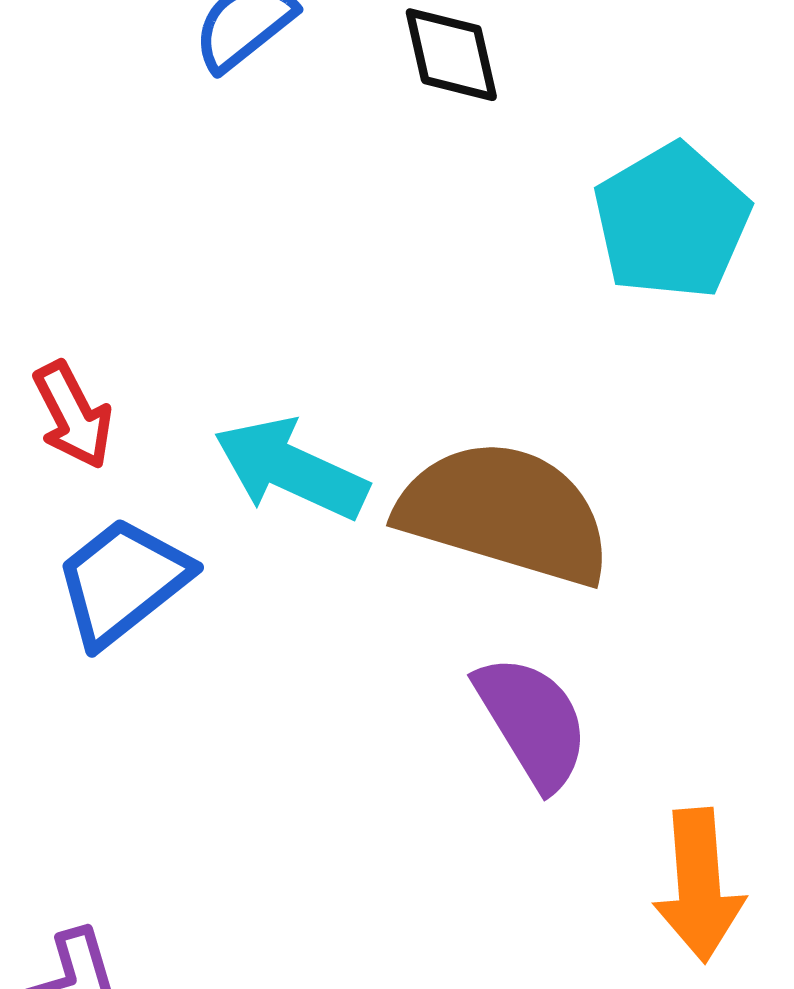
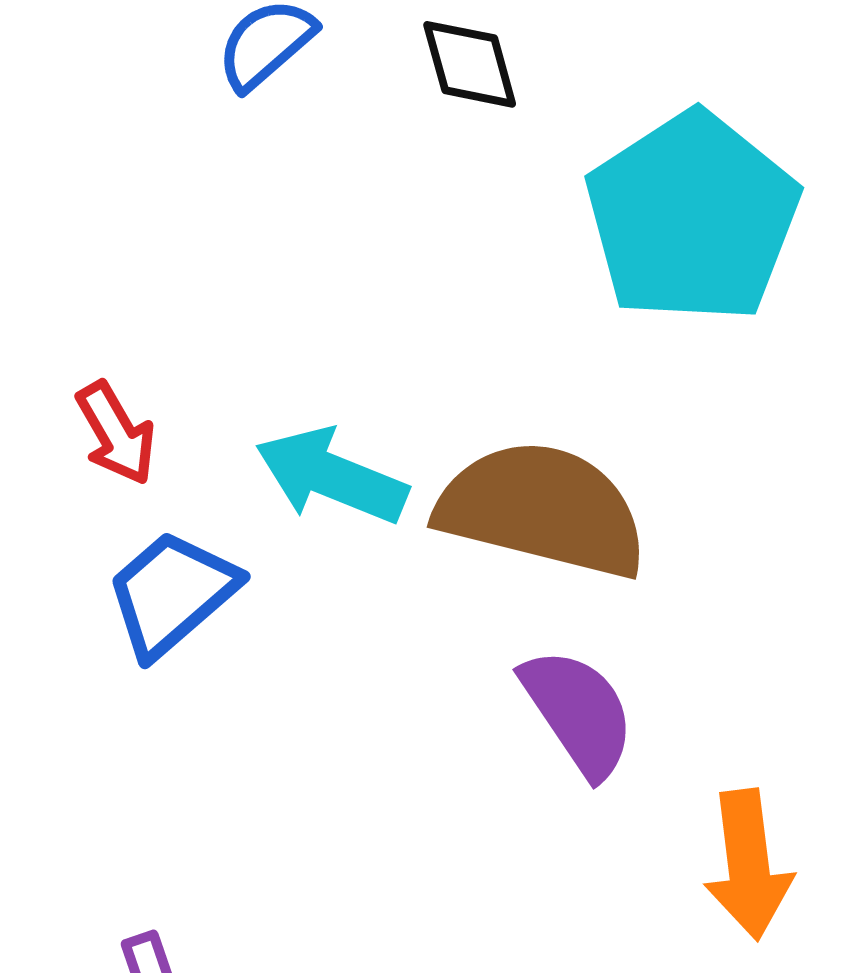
cyan pentagon: (672, 221) -> (692, 217), size x1.4

